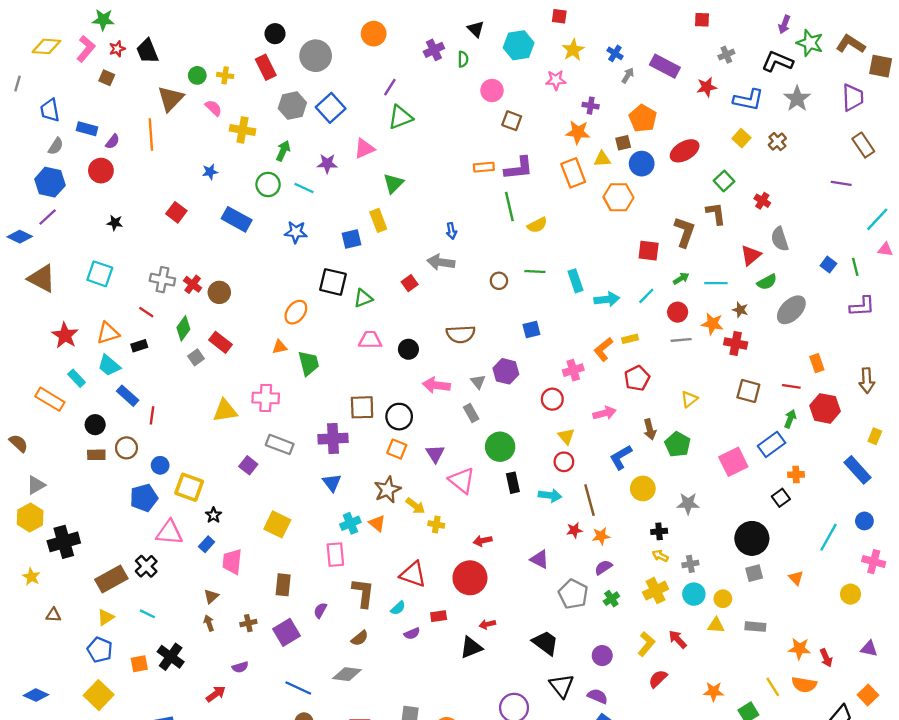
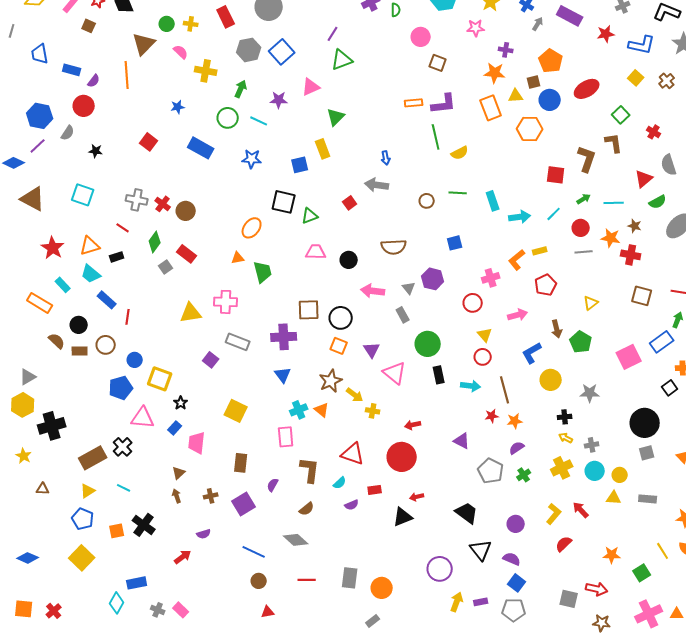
gray semicircle: (56, 146) -> (68, 133), moved
brown semicircle: (19, 443) -> (57, 341), moved
gray diamond: (347, 674) -> (296, 540), turned 35

